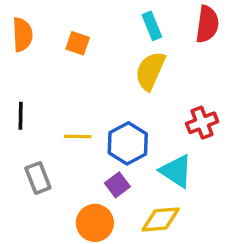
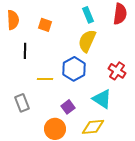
black line: (21, 116) -> (25, 51), moved
red cross: (202, 123) -> (117, 71), turned -36
blue hexagon: (128, 143) -> (74, 69), moved

